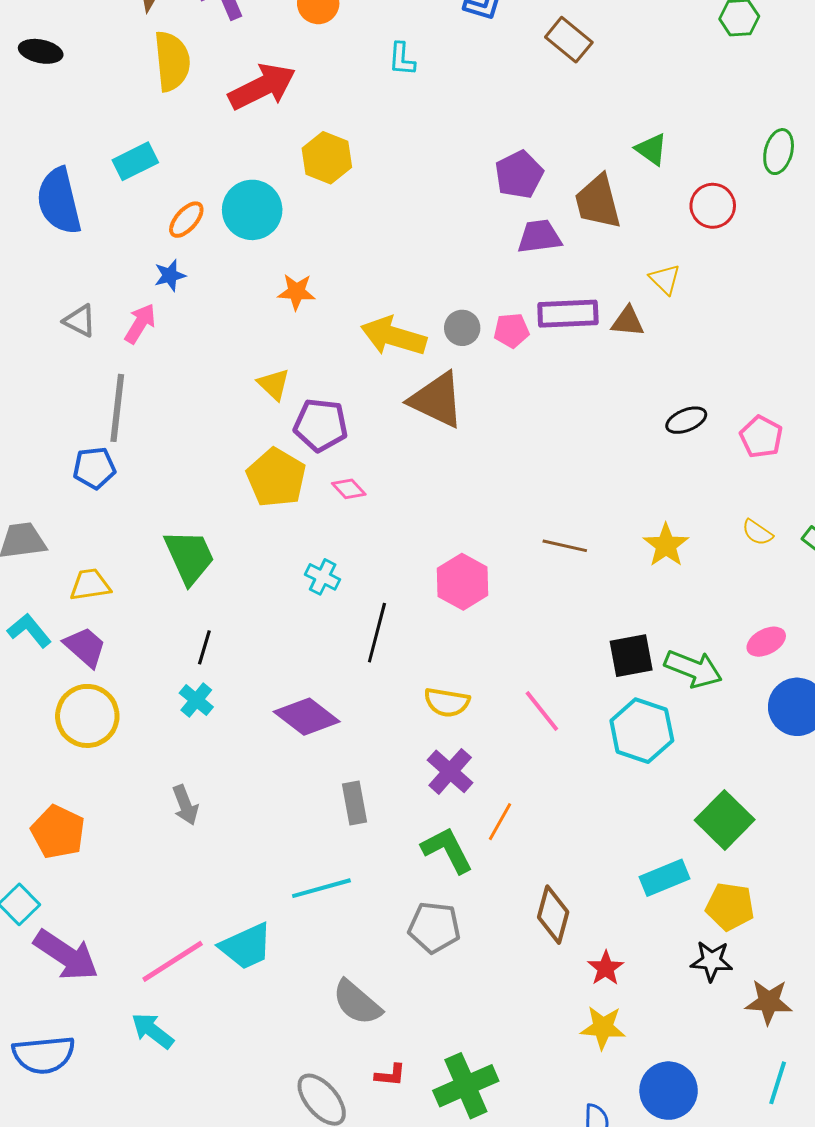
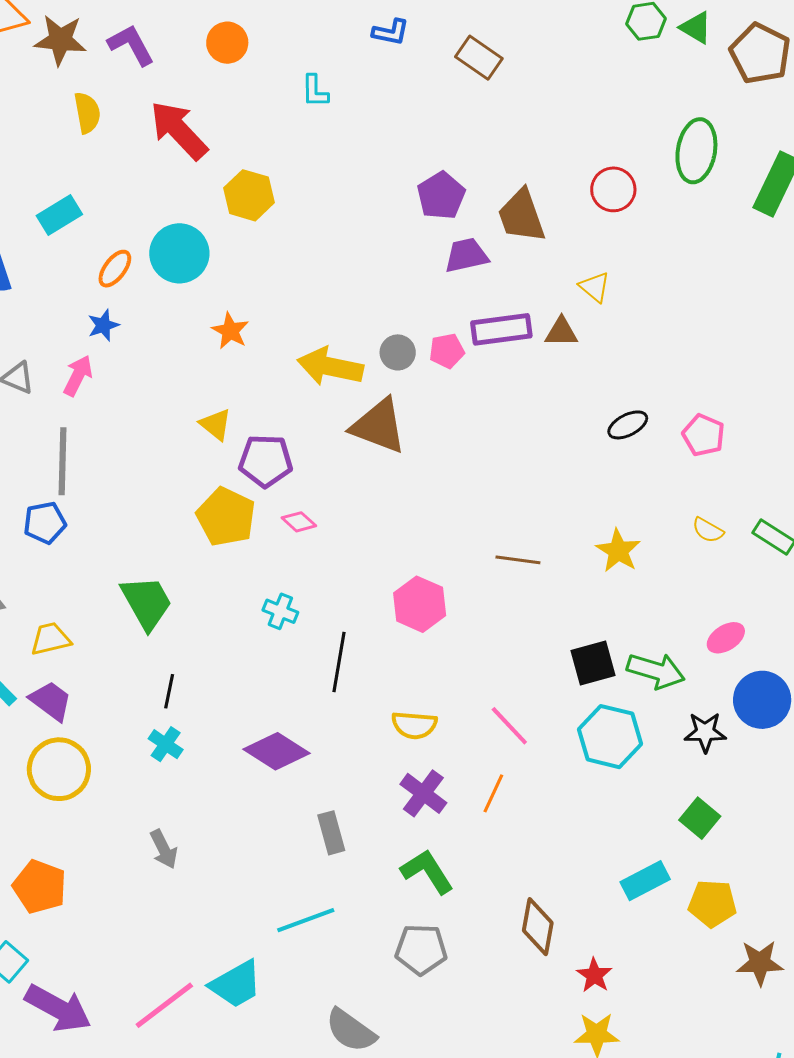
yellow semicircle: (172, 61) -> (87, 113), size x0.7
red arrow: (262, 87) -> (179, 130), turned -102
green triangle: (651, 149) -> (696, 28), moved
green ellipse: (779, 152) -> (696, 151), size x1.4
red circle: (713, 206) -> (613, 189), moved
orange star: (296, 292) -> (230, 331), turned 30
green square: (725, 820) -> (700, 818), size x0.7
orange line: (500, 822) -> (493, 793), moved
black star: (712, 961) -> (705, 732), moved
brown star: (769, 1002) -> (760, 963), moved

